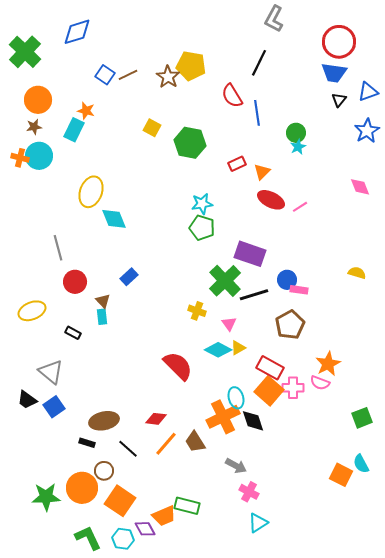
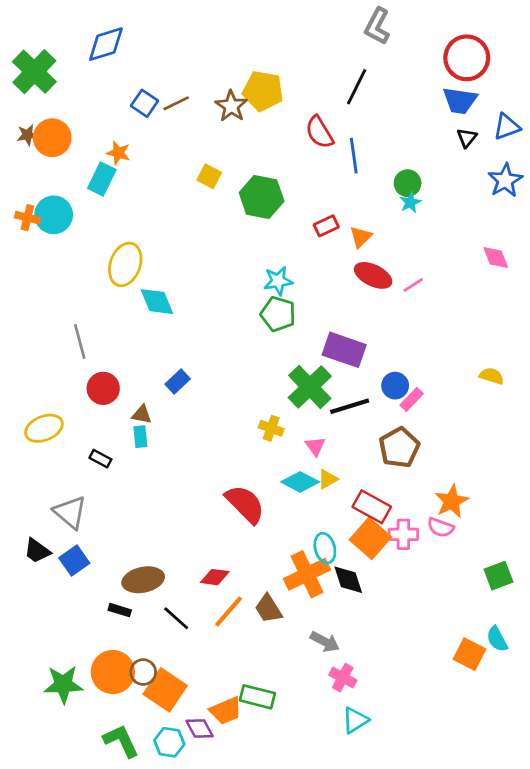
brown star: (34, 127) -> (27, 135), moved
pink rectangle: (299, 290) -> (412, 399), turned -54
brown triangle: (103, 301) -> (142, 415), turned -35
brown circle: (104, 471) -> (143, 672), moved

